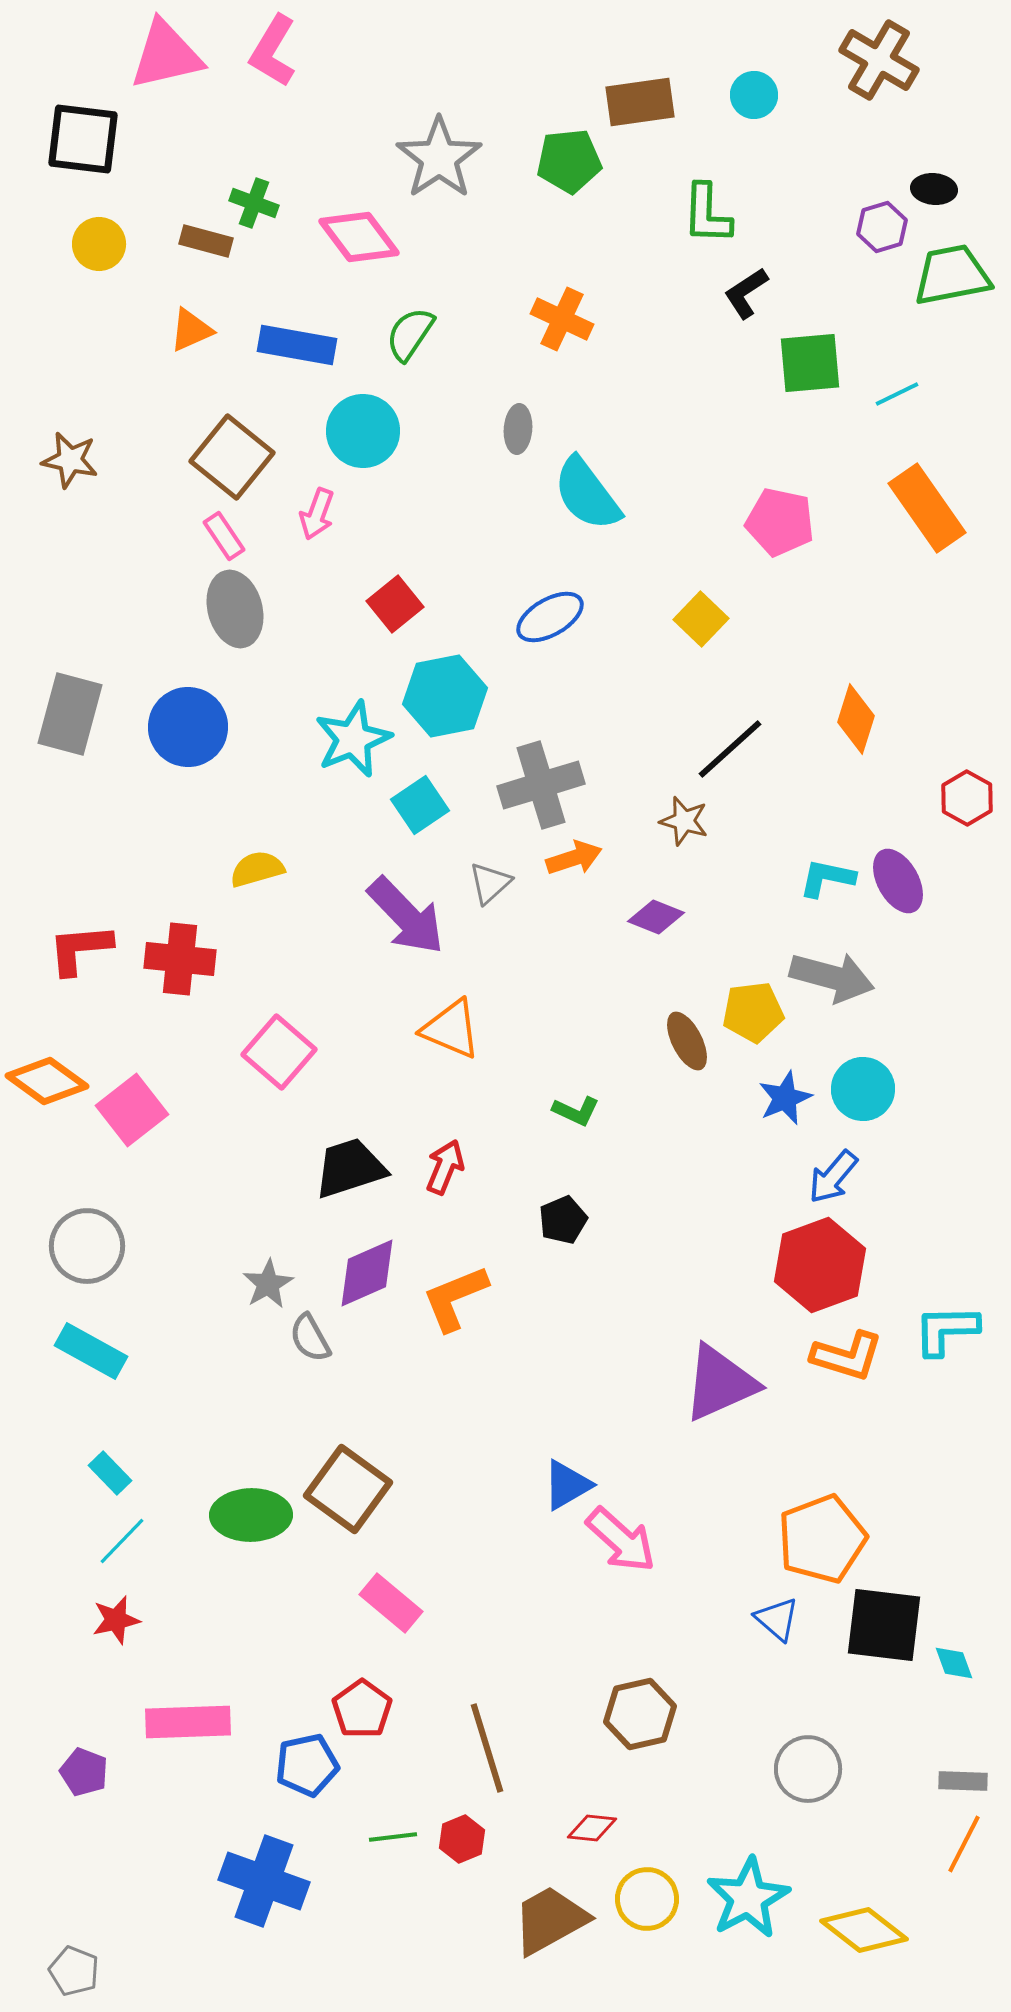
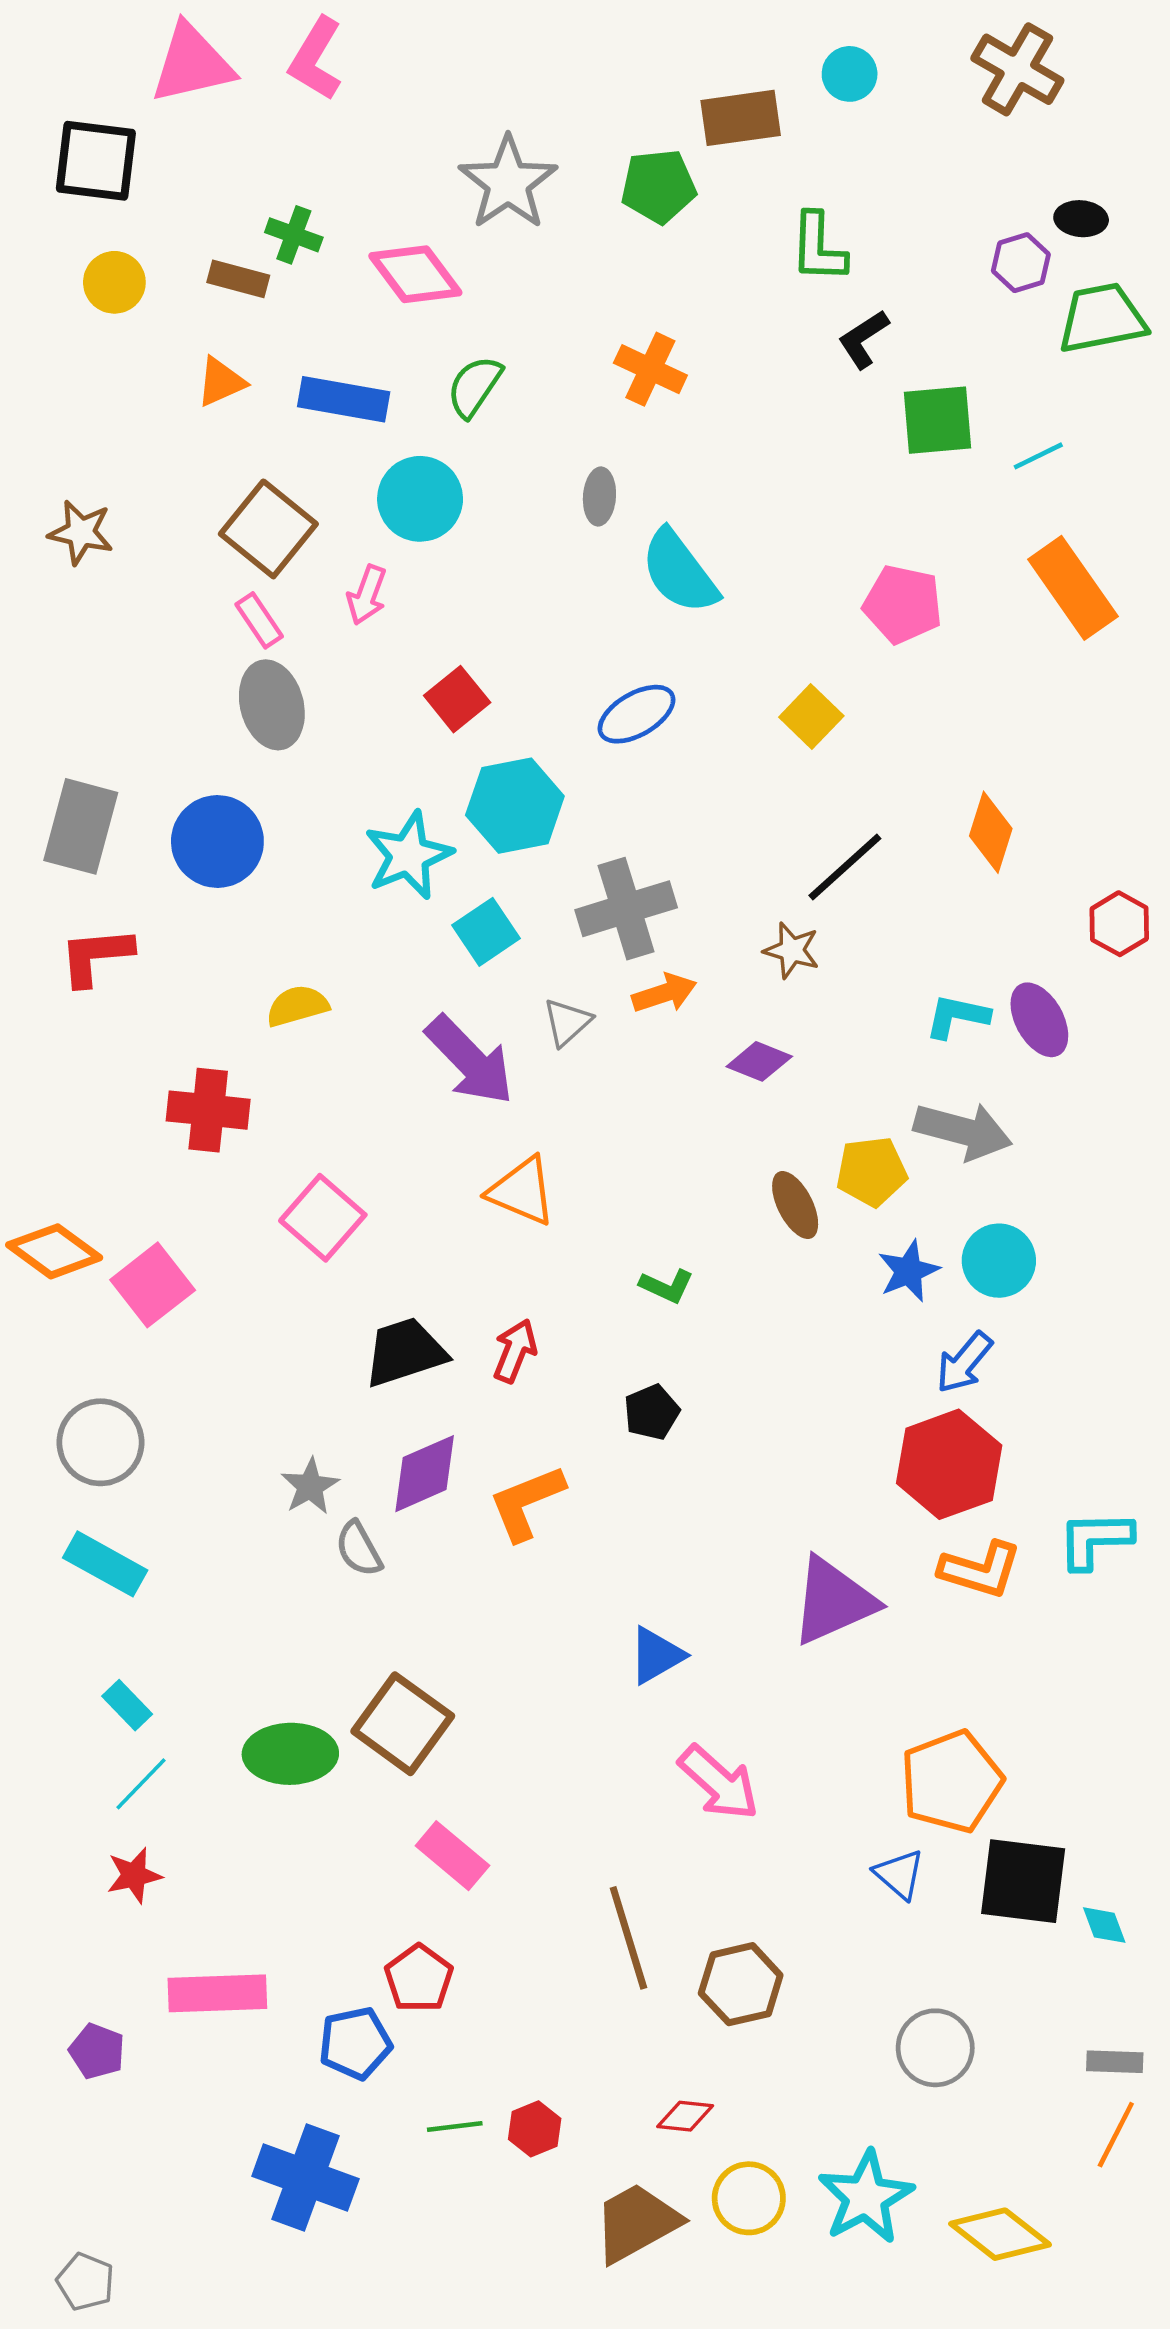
cyan circle: (754, 95) -> (850, 74), moved
red L-shape: (80, 949) -> (96, 956), moved
blue triangle: (567, 1485) -> (656, 1655), moved
brown line: (487, 1748) -> (628, 1938), moved

